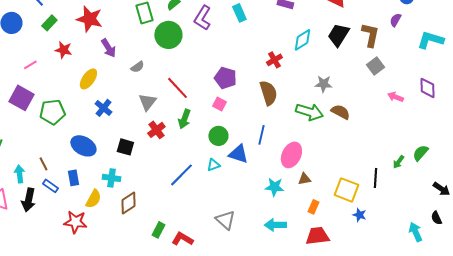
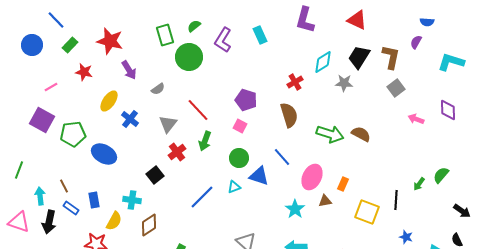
gray star: (323, 84) -> (344, 83), moved
blue cross: (103, 108) -> (130, 119), moved
blue line: (261, 135) -> (282, 157), turned -54
blue ellipse: (83, 146) -> (104, 154), moved
black square: (125, 147) -> (155, 175), moved, turned 36
cyan star: (274, 187) -> (295, 209), turned 30
orange rectangle: (313, 207) -> (343, 184), moved
blue star: (359, 215) -> (406, 237), moved

